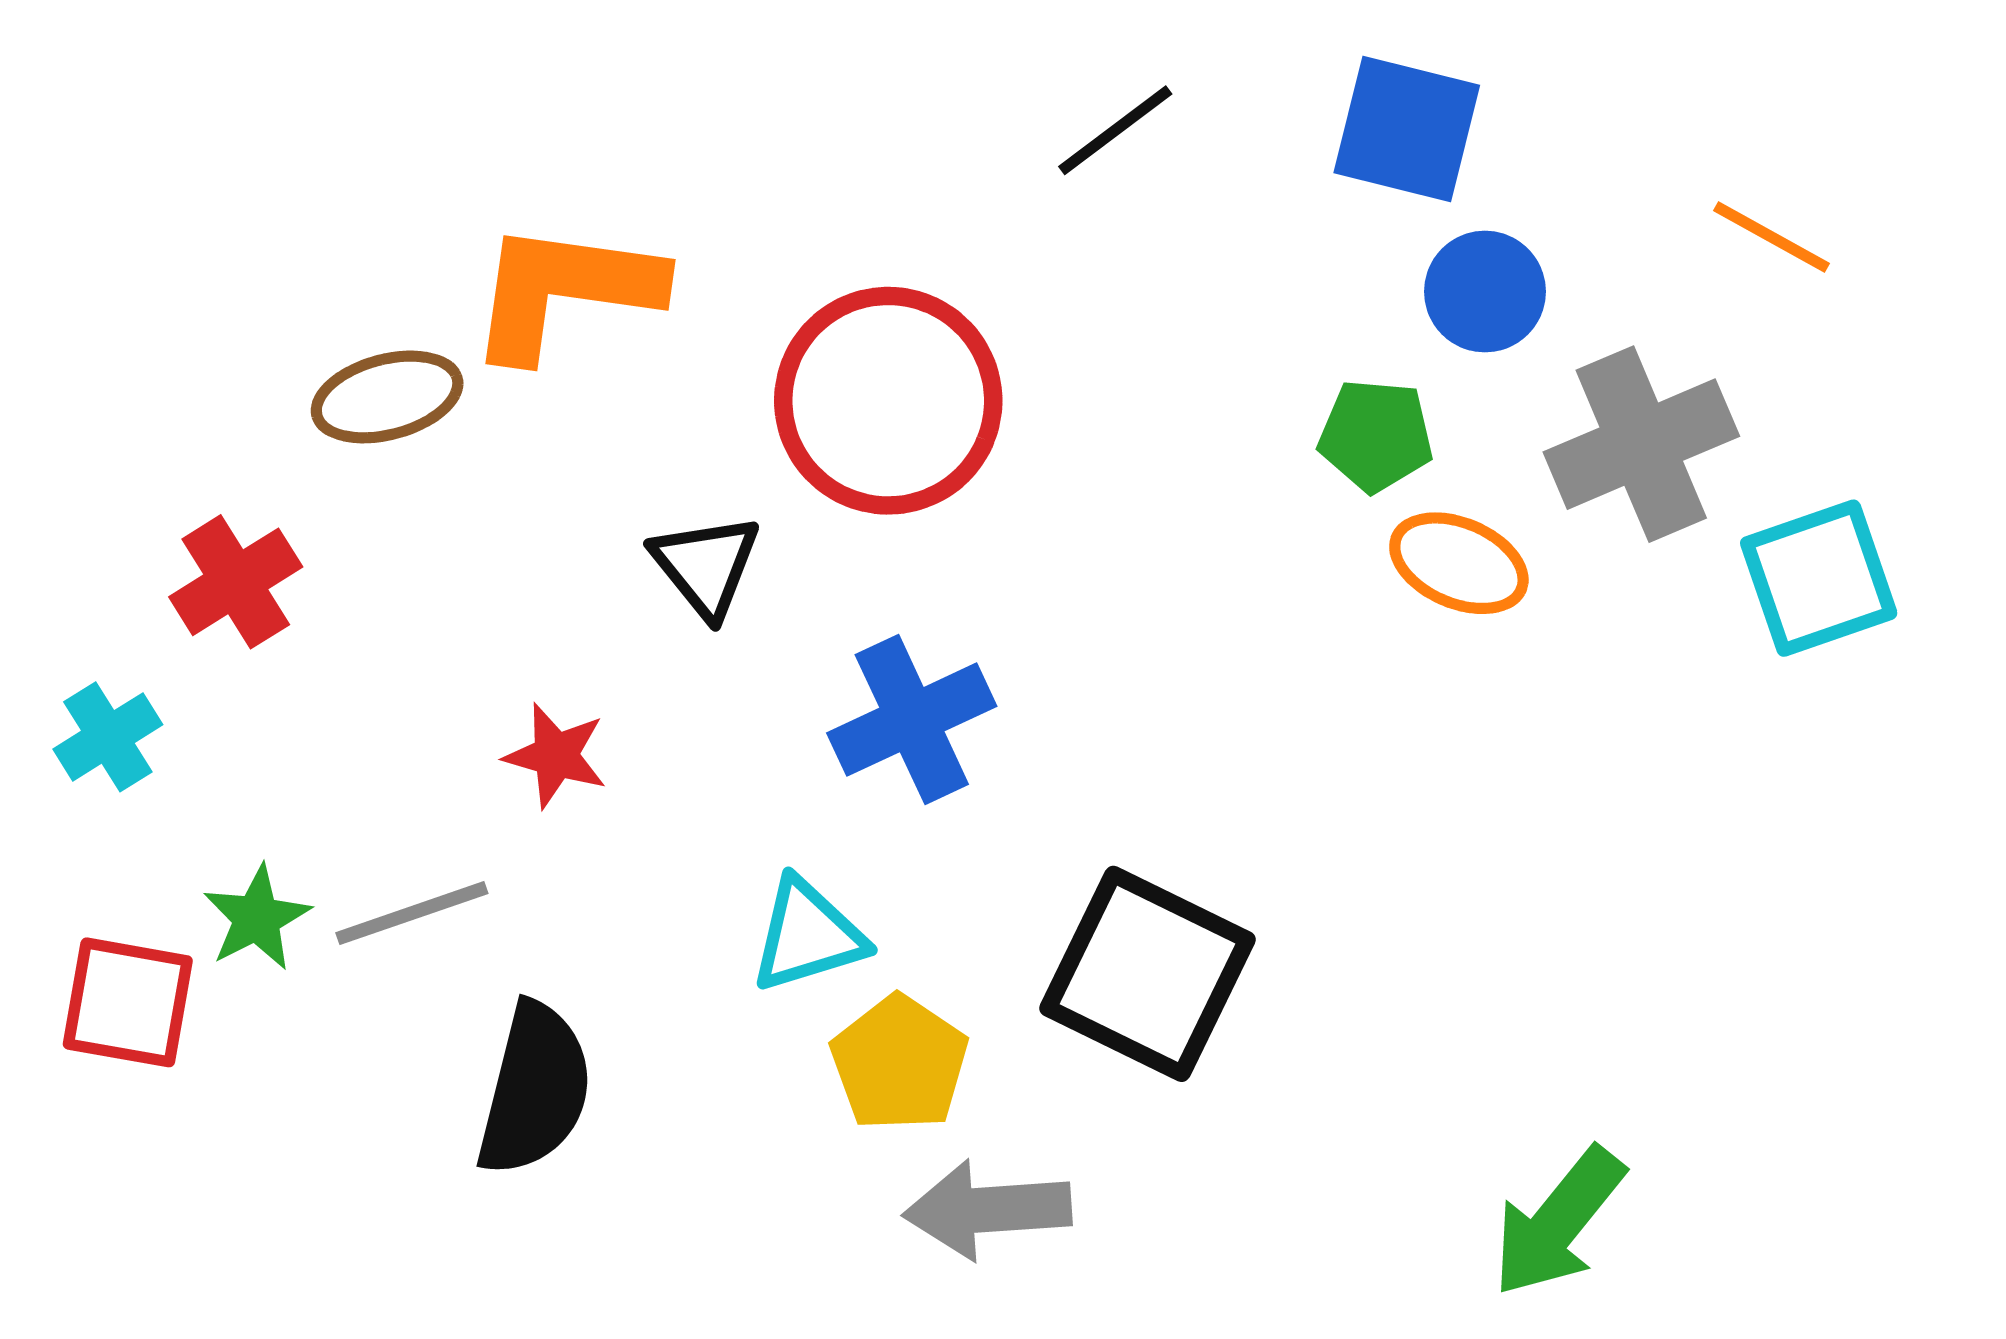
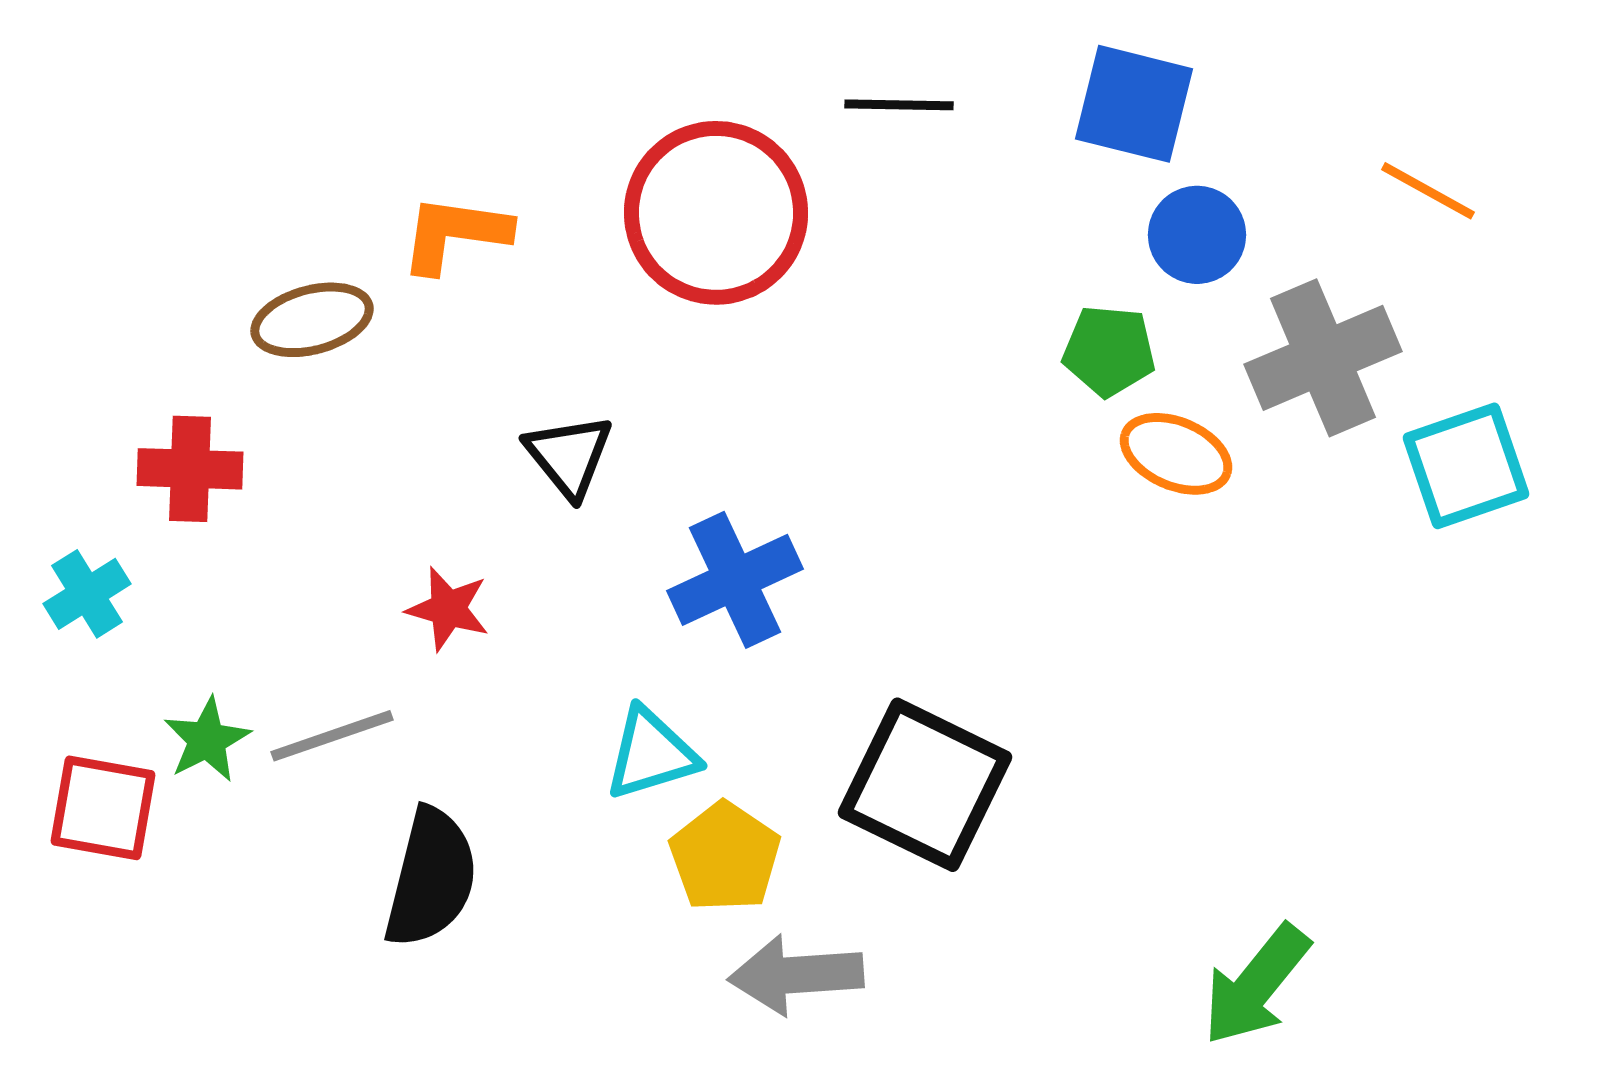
black line: (1115, 130) -> (899, 105), turned 38
orange L-shape: (564, 290) -> (455, 234), size x0.7
red circle: (888, 401) -> (716, 213), moved
red cross: (236, 582) -> (190, 469), turned 34

